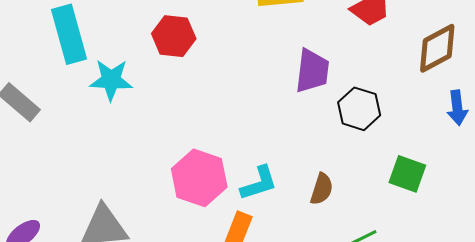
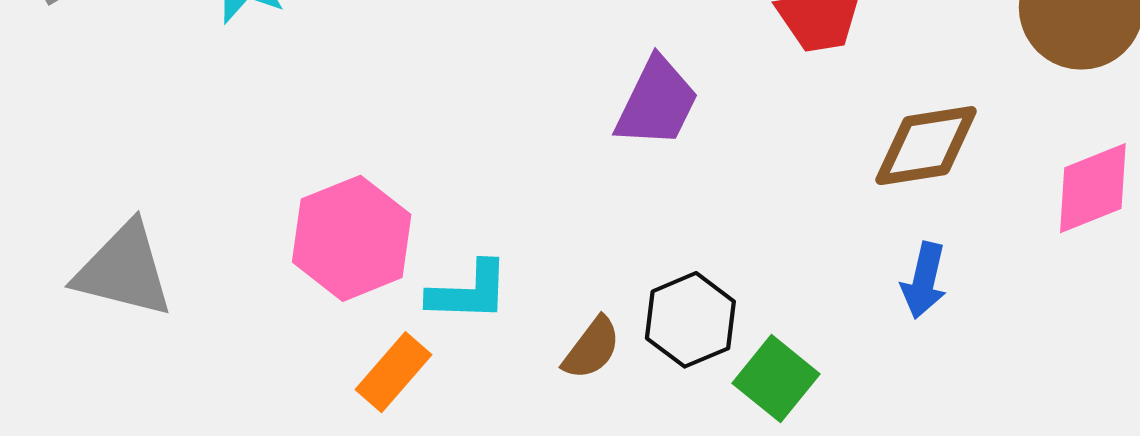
black hexagon: (359, 109) -> (690, 320), moved

